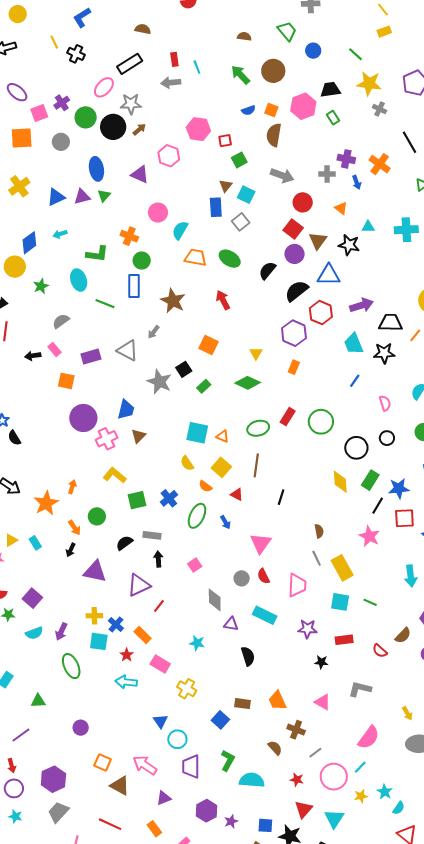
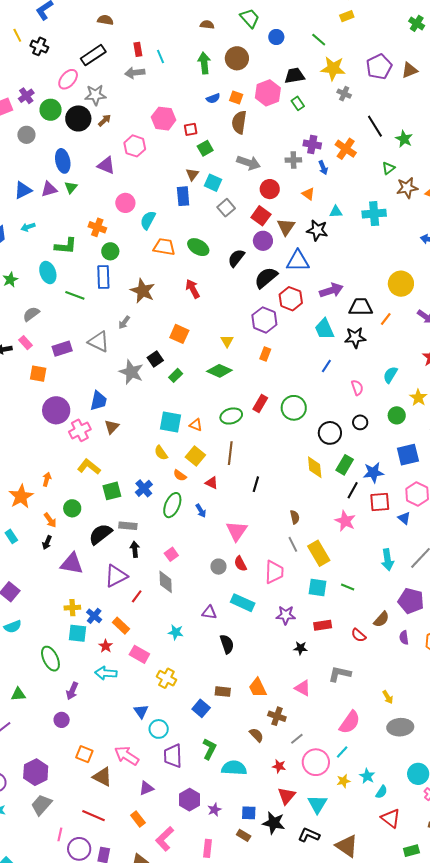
green arrow: (240, 75) -> (204, 63), turned 40
gray square: (241, 222) -> (226, 208), moved
black semicircle: (124, 543) -> (100, 534), size x1.4
gray diamond: (215, 600) -> (166, 582), moved
purple arrow: (61, 632) -> (72, 691), moved

